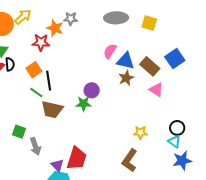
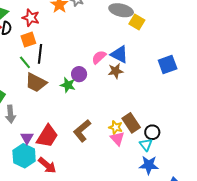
yellow square: (149, 23) -> (137, 22), moved
red star: (41, 42) -> (31, 18), moved
pink semicircle: (110, 51) -> (99, 57), moved
brown rectangle: (150, 66) -> (131, 123), moved
pink triangle: (156, 90) -> (117, 139), moved
brown L-shape: (130, 160) -> (82, 131), moved

